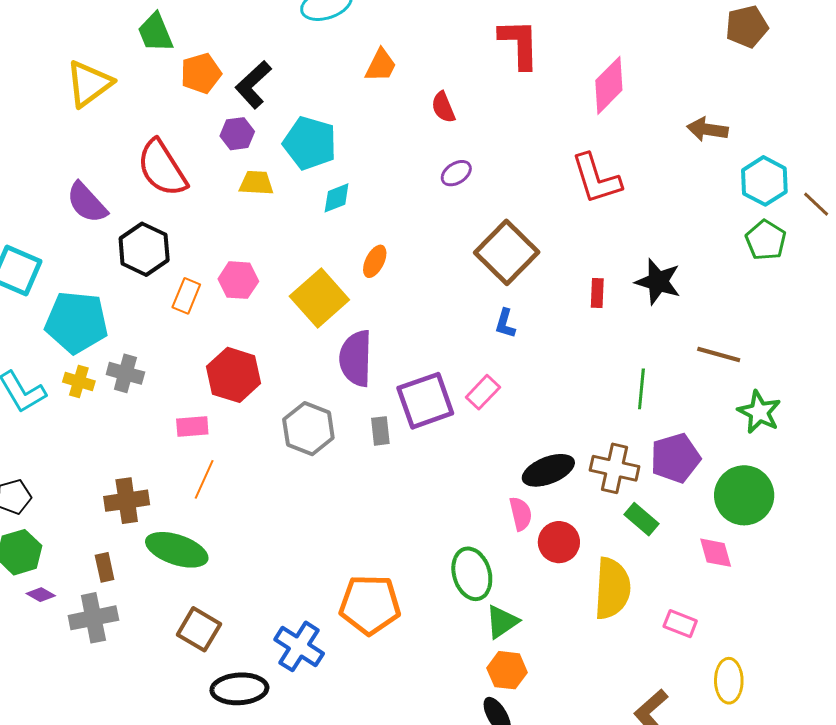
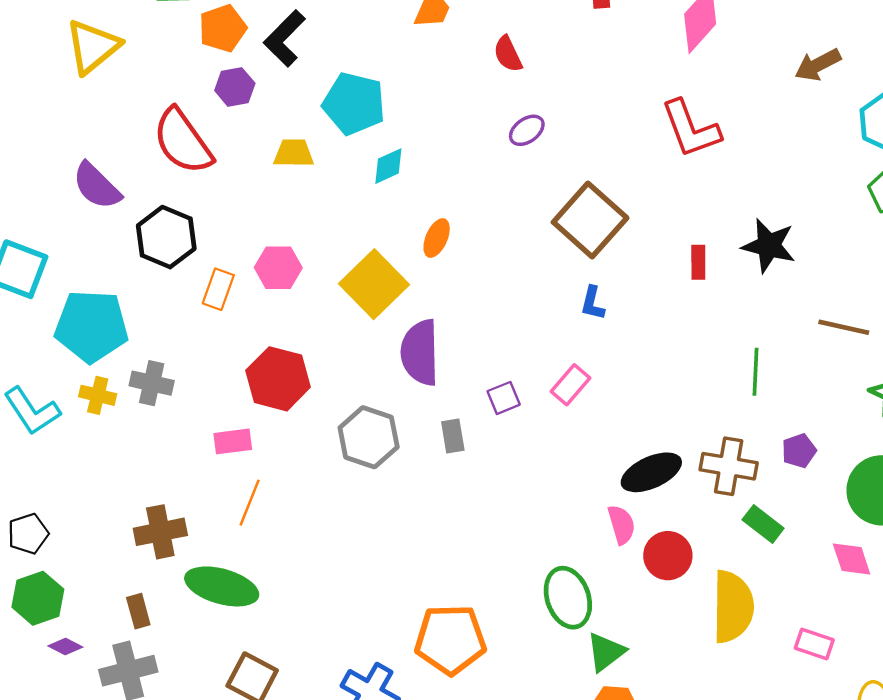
brown arrow: (707, 129) -> (818, 65), turned -33
purple hexagon: (237, 134) -> (235, 87), moved
purple square: (425, 401) -> (504, 398), size x0.5
purple pentagon: (675, 458) -> (799, 451), size x0.6

